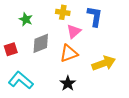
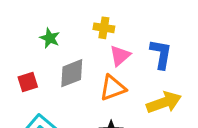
blue L-shape: (95, 16) -> (161, 54), moved

